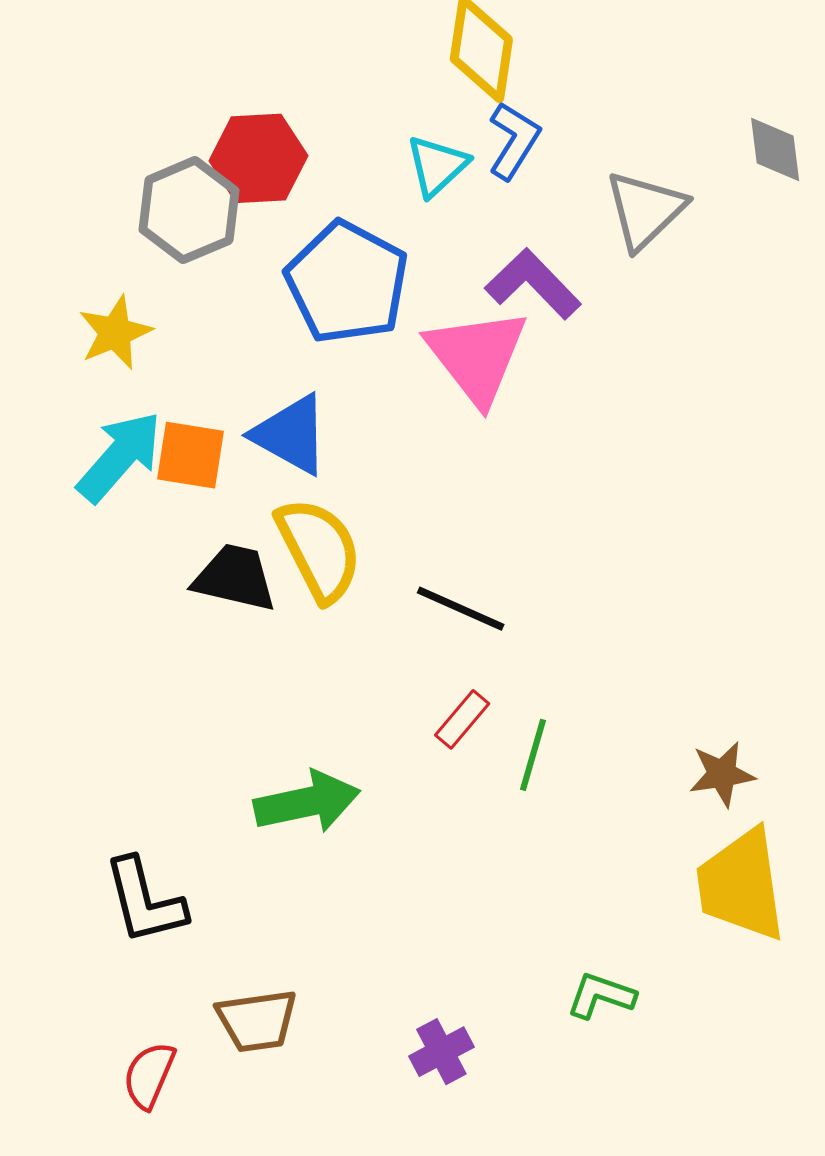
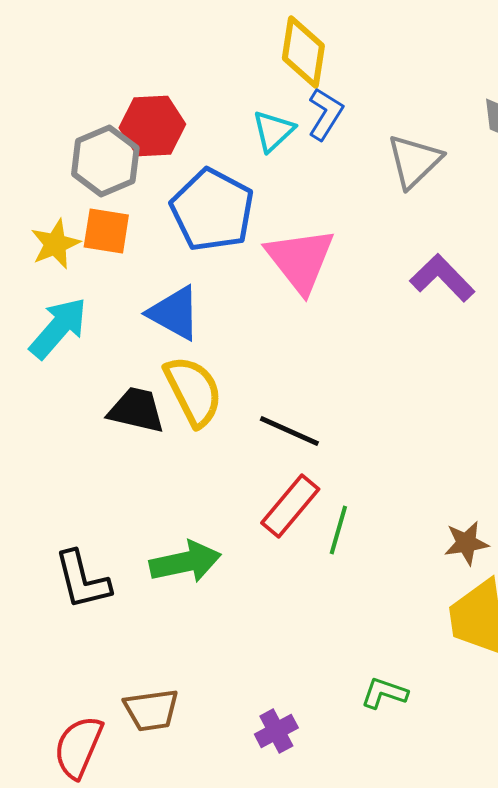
purple L-shape: (533, 284) -> (442, 278), moved
orange square: (190, 455) -> (106, 231), moved
red rectangle: (462, 719) -> (290, 506), size x1.6
black L-shape: (145, 901) -> (82, 580), moved
red semicircle: (149, 1075) -> (78, 747), size x1.4

